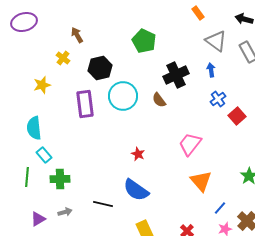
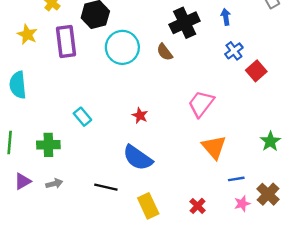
yellow star: (42, 85) -> (27, 34), turned -30
purple rectangle: (85, 104) -> (66, 42), moved
cyan rectangle: (44, 155) -> (82, 117), moved
black line: (103, 204) -> (106, 187), moved
blue line: (220, 208) -> (236, 179), turned 40
purple triangle: (38, 219) -> (23, 181), moved

